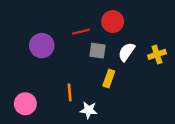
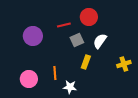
gray square: (97, 51) -> (77, 40), turned -32
yellow cross: (157, 54) -> (124, 64), moved
pink circle: (25, 104) -> (29, 79), moved

